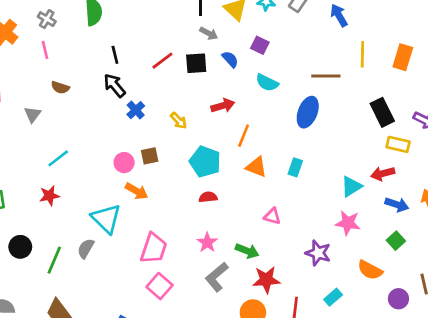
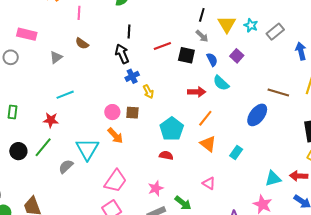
cyan semicircle: (267, 83) -> (221, 83), moved
yellow arrow: (179, 121) -> (148, 92), moved
green line: (54, 260) -> (43, 147), moved

